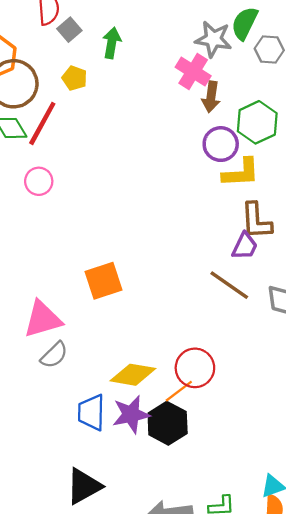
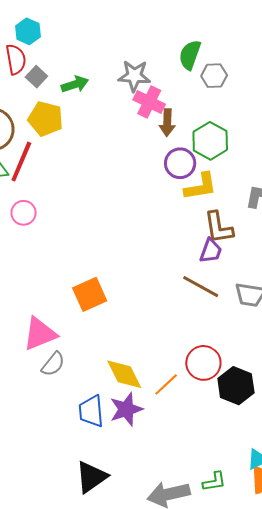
gray star: (213, 39) -> (134, 76), moved
green arrow: (112, 43) -> (75, 84), turned 68
yellow pentagon: (75, 78) -> (45, 119), size x1.6
red circle: (195, 368) -> (203, 363), moved
yellow diamond: (133, 375) -> (124, 374), turned 60
black hexagon: (168, 423) -> (236, 386), moved

